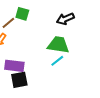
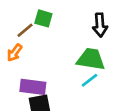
black arrow: (65, 19) -> (100, 25), turned -72

